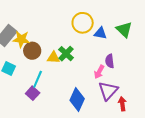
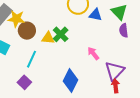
purple semicircle: (110, 61) -> (124, 30), moved
pink arrow: (99, 72) -> (93, 53), turned 112
purple triangle: (108, 91) -> (115, 71), moved
purple square: (33, 93) -> (24, 82), moved

